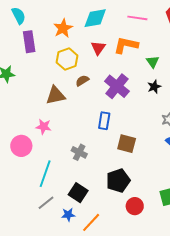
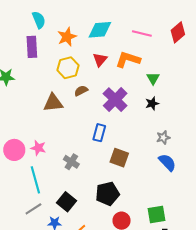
cyan semicircle: (19, 16) -> (39, 20), moved
pink star: (44, 127) -> (38, 148), moved
cyan line: (45, 174) -> (35, 180), turned -40

